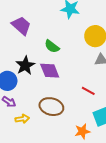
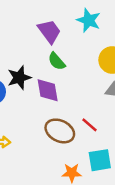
purple trapezoid: (21, 26) -> (49, 31), moved
brown ellipse: (51, 107) -> (60, 131), moved

